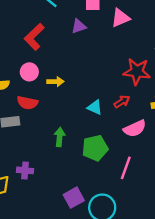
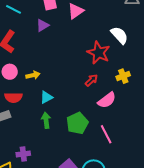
red star: (137, 71) -> (99, 53), turned 30
cyan triangle: (95, 107) -> (46, 97), moved, turned -40
pink line: (126, 168) -> (106, 134), turned -36

